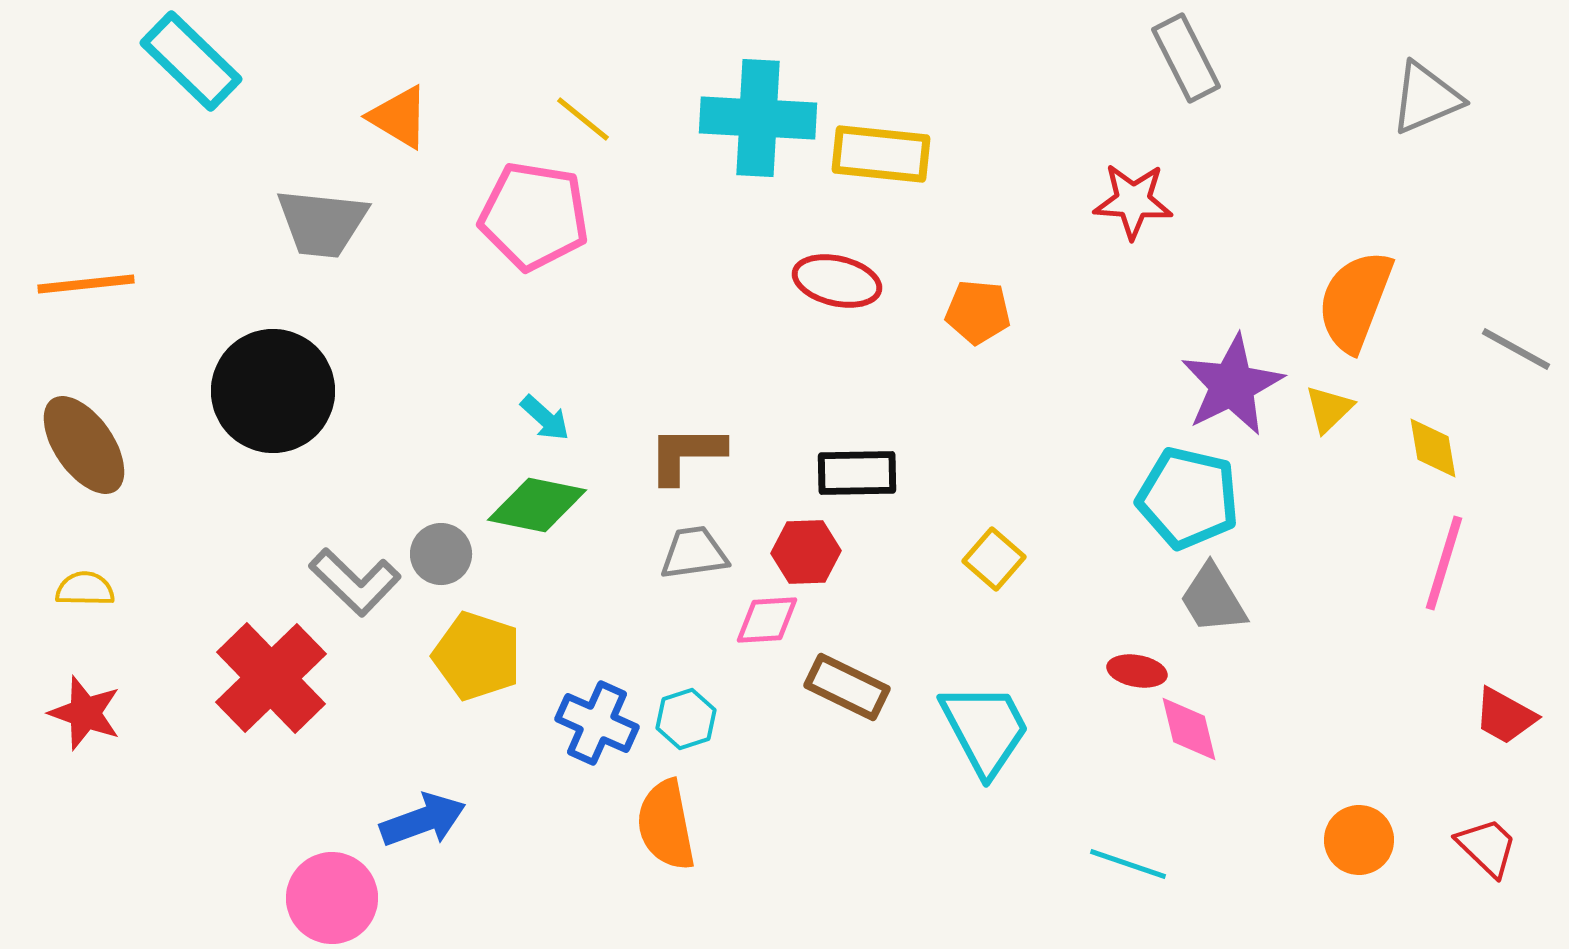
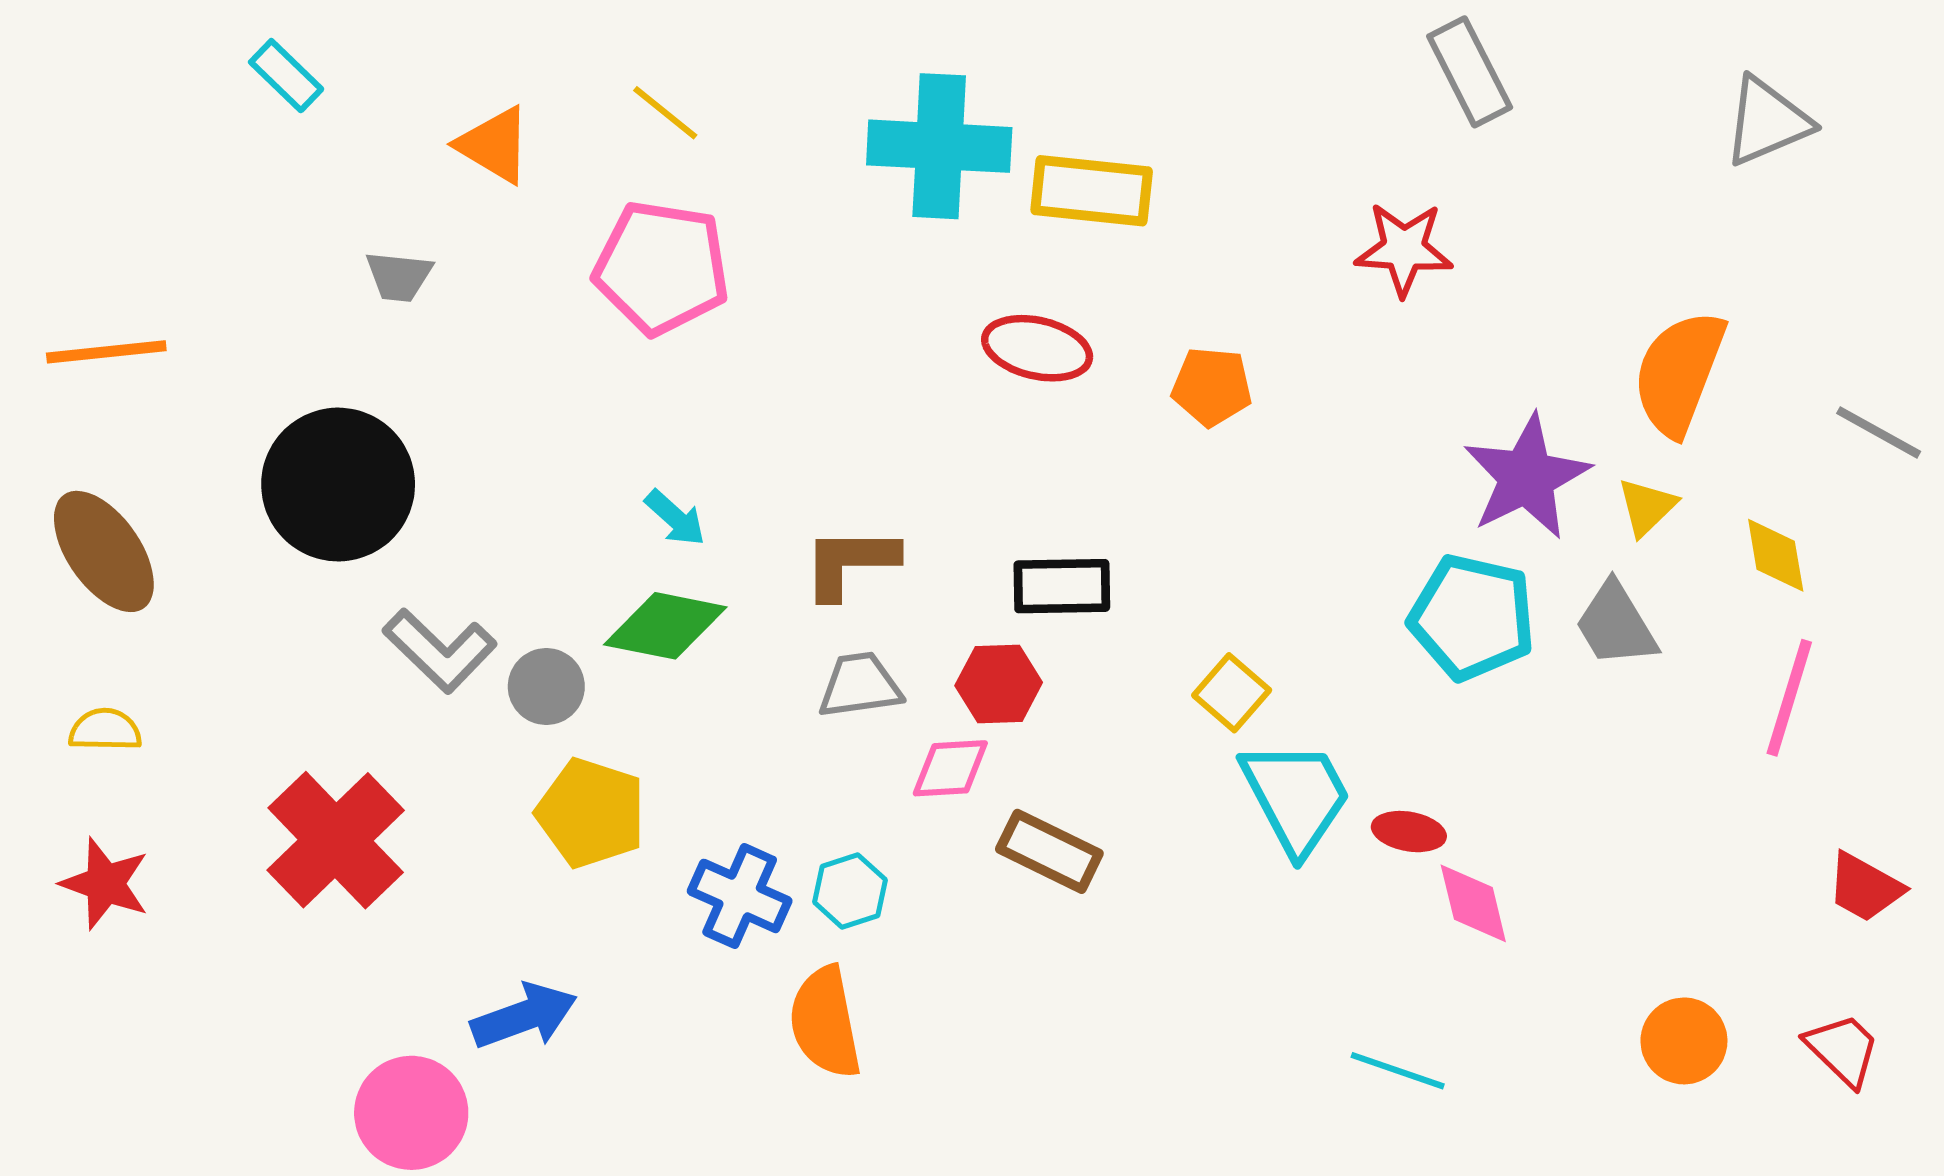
cyan rectangle: (191, 61) -> (286, 76), moved, size x0.6
yellow line: (583, 119) -> (665, 113), moved
gray trapezoid: (322, 223) -> (399, 276), size x0.6
gray L-shape: (355, 582) -> (440, 651), moved
gray trapezoid: (1213, 599) -> (1616, 625), moved
cyan trapezoid: (985, 729) -> (1296, 797), moved

